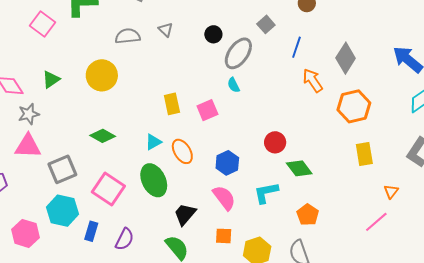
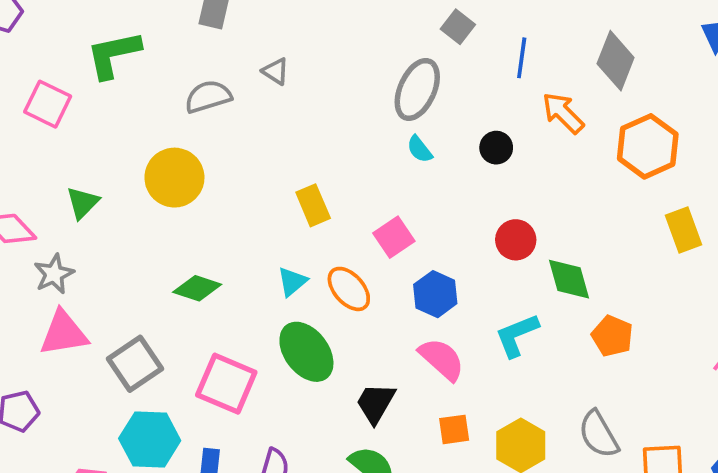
black circle: (213, 34) -> (496, 148), moved
pink square: (207, 110) -> (394, 237), moved
green diamond: (299, 168) -> (569, 279), turned 32
orange pentagon: (308, 215) -> (612, 336), moved

